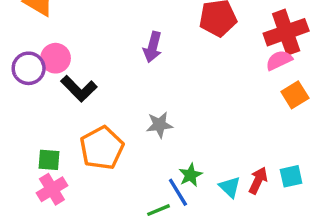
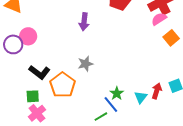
black L-shape: (79, 89) -> (39, 72), moved
gray star: (159, 125) -> (85, 64), moved
cyan triangle: (230, 187) -> (141, 97), turned 32

